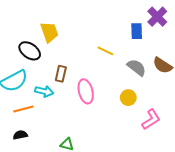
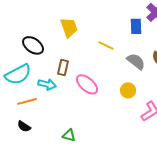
yellow trapezoid: (49, 32) -> (69, 27), moved
pink ellipse: (86, 91) -> (87, 84), turned -35
black semicircle: (20, 135) -> (24, 126), turned -136

